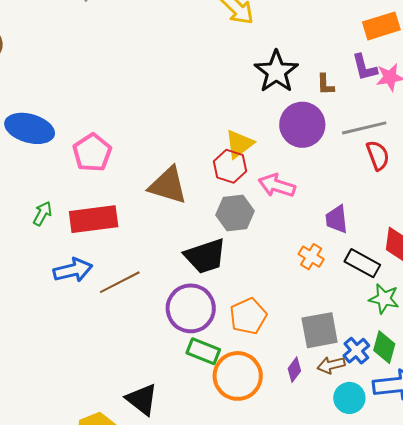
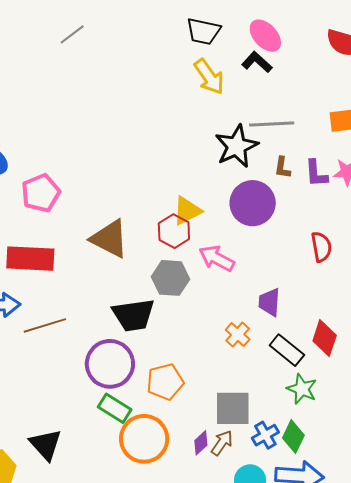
purple L-shape: (365, 67) -> (316, 173), moved
gray line: (364, 128) -> (272, 124), moved
brown arrow: (331, 365) -> (222, 443), moved, turned 128

